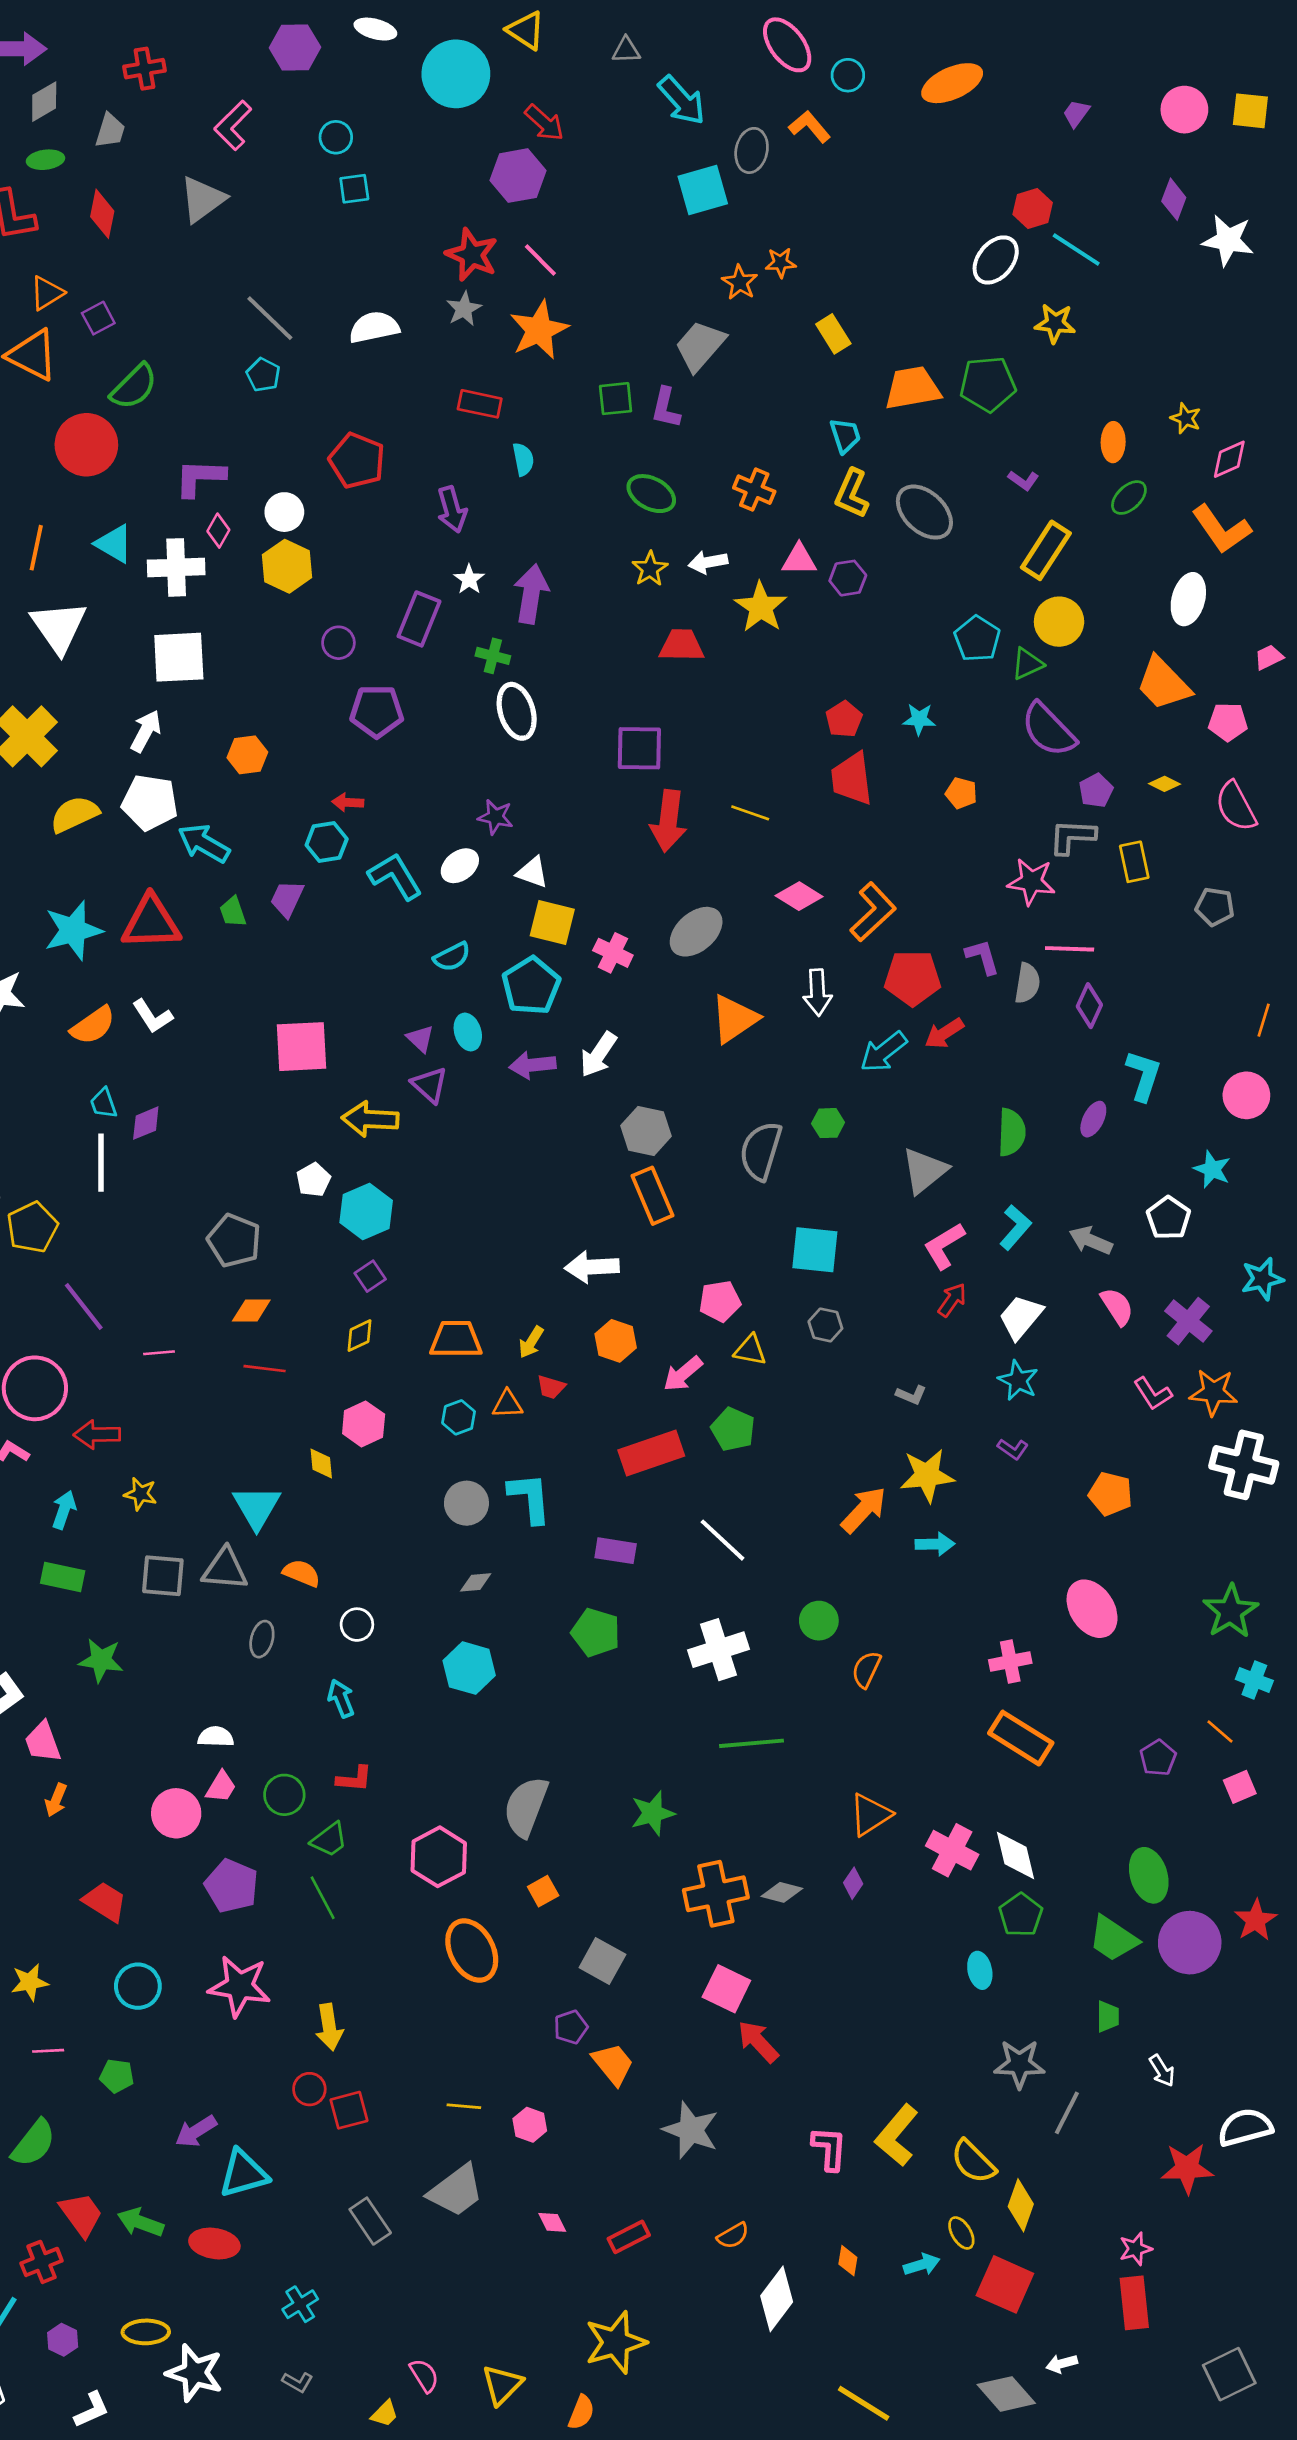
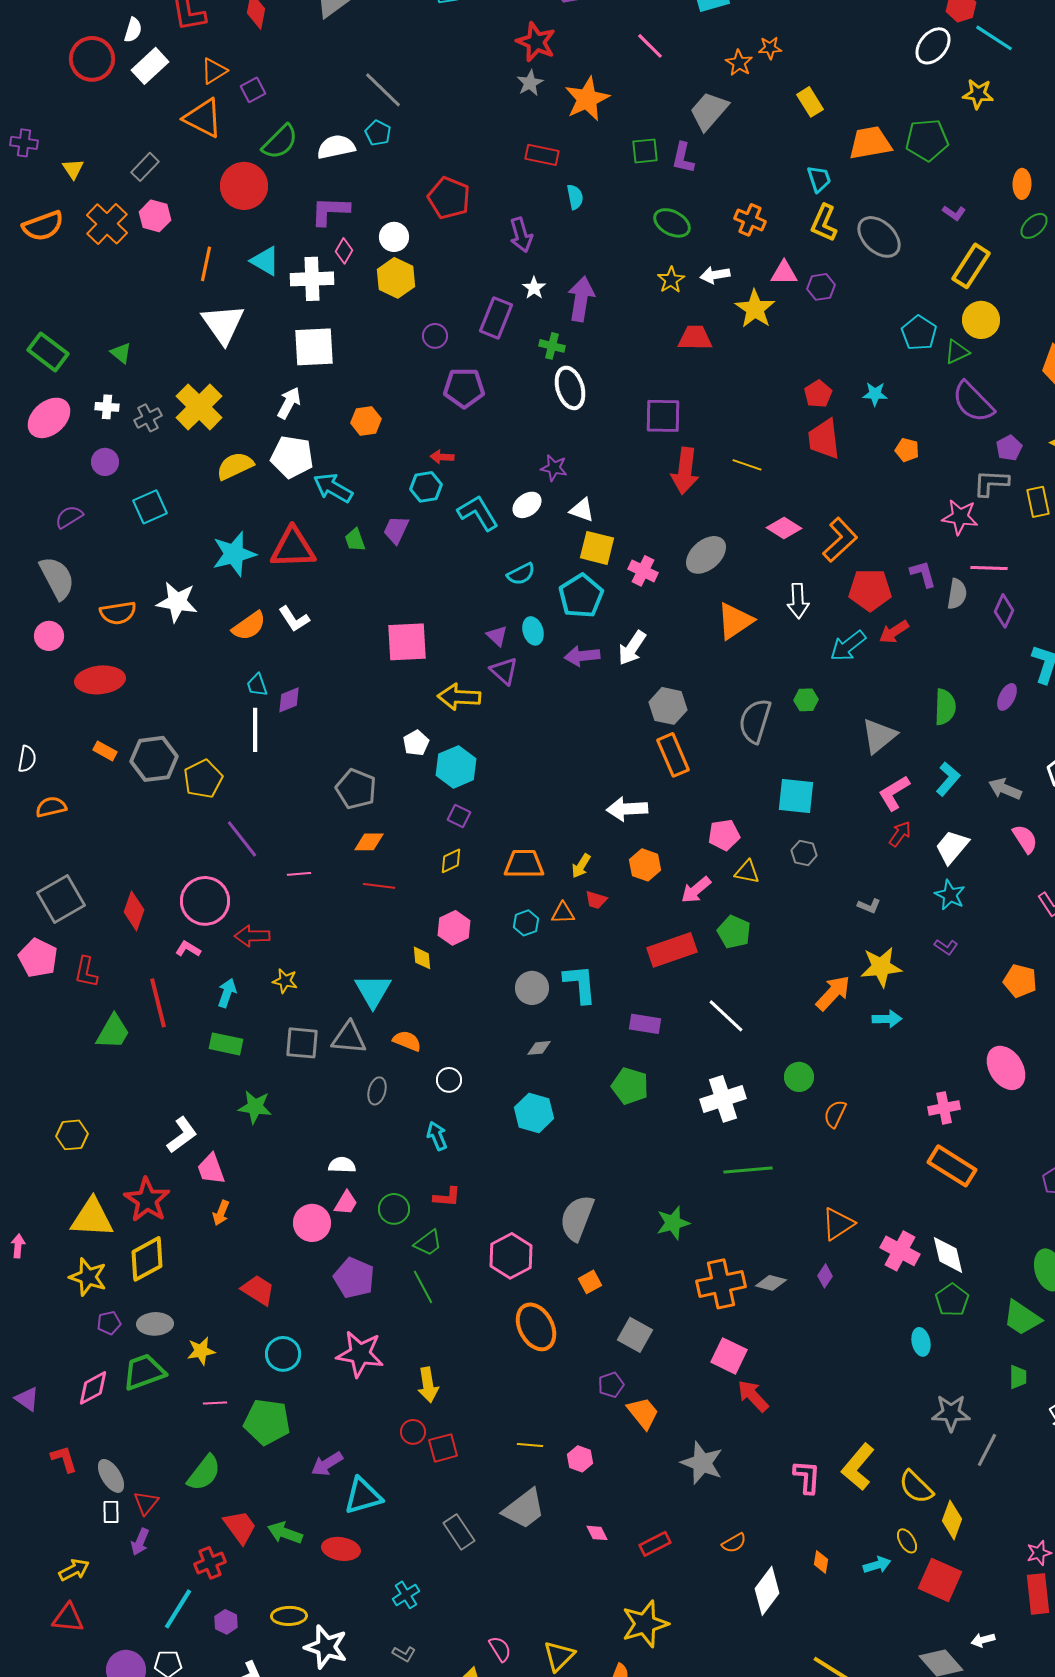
pink line: (540, 260) -> (650, 46), moved
white semicircle: (374, 327) -> (336, 147), moved
purple square: (370, 1276) -> (459, 816), turned -30
green pentagon: (117, 2076) -> (267, 1422), size x1.8

